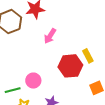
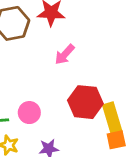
yellow rectangle: (88, 56) -> (112, 118), moved, size x1.5

